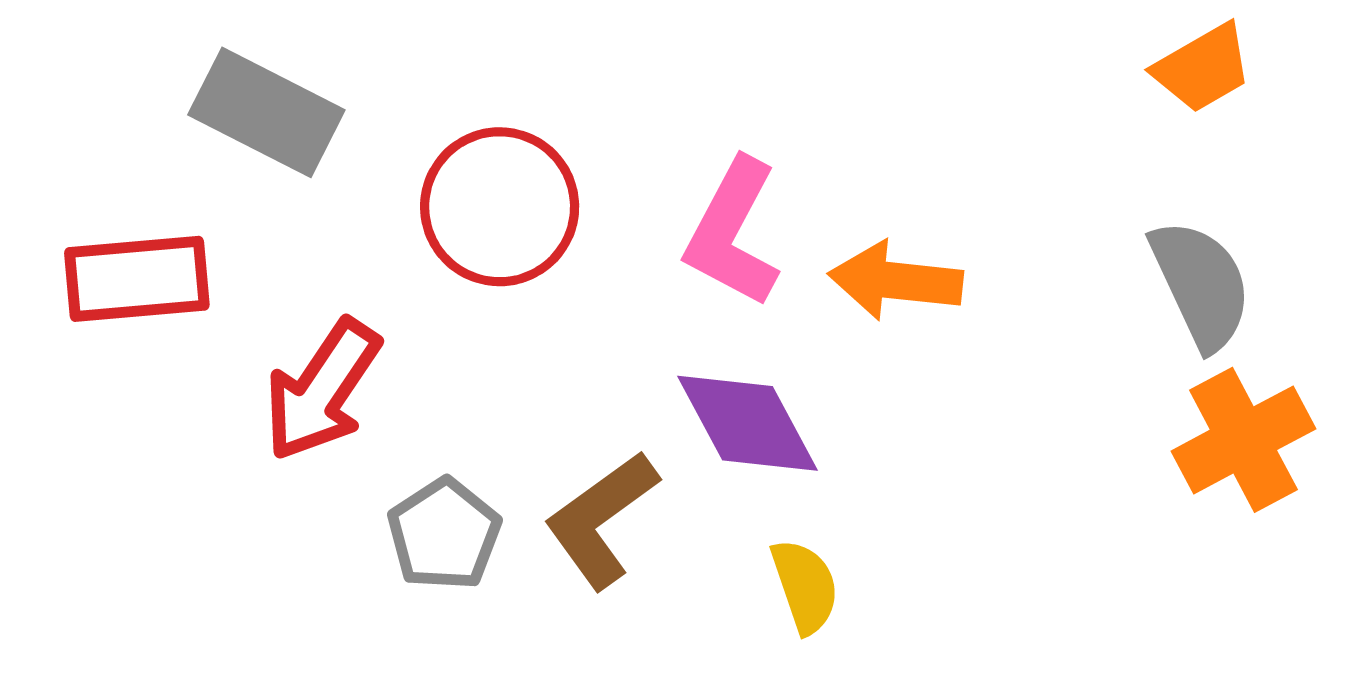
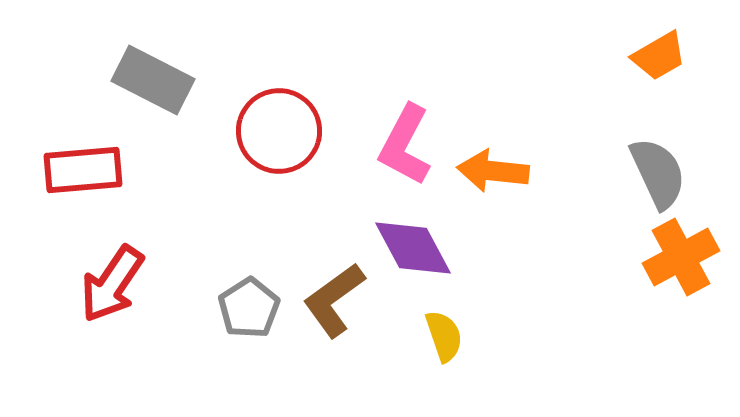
red arrow: (322, 390) -> (112, 284), moved

